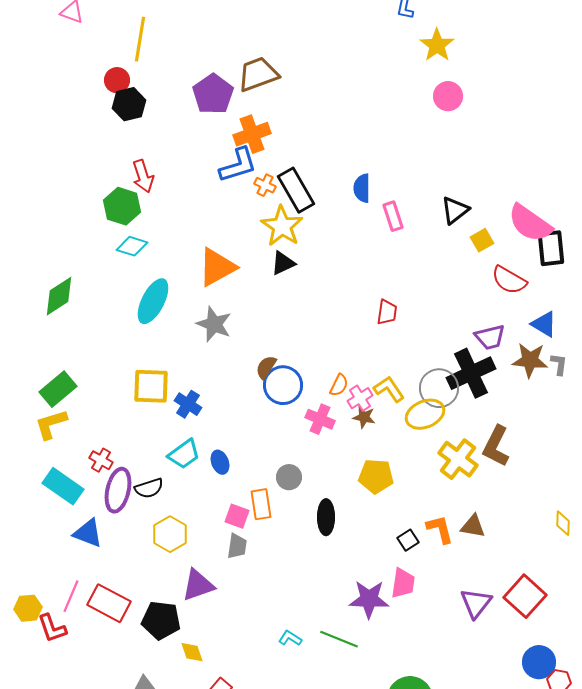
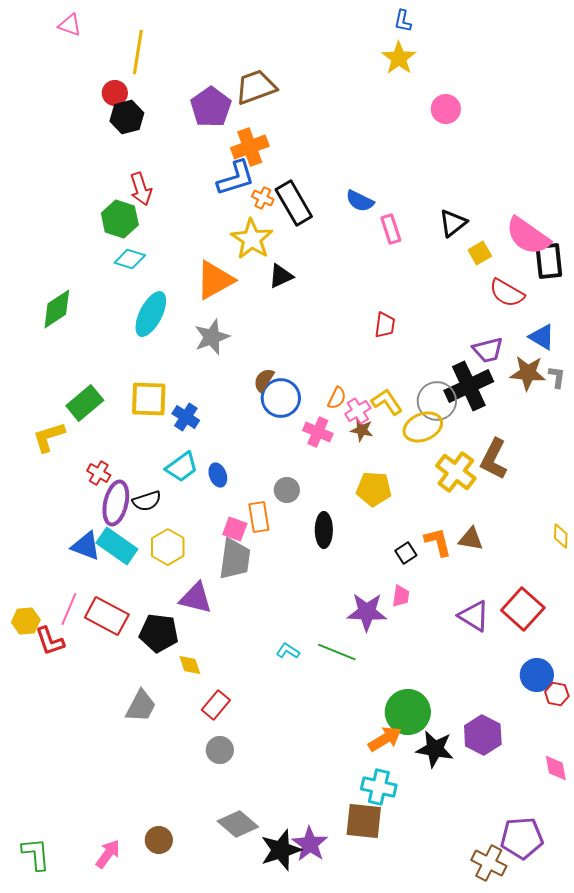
yellow star: (437, 45) -> (399, 58), moved
blue semicircle: (362, 188) -> (360, 201), turned -64
yellow star: (282, 226) -> (252, 239), moved
gray star: (214, 324) -> (212, 337), turned 30
green rectangle: (58, 389) -> (85, 403), moved
cyan rectangle: (63, 486) -> (117, 546), moved
gray trapezoid: (237, 546) -> (235, 559), size x1.6
pink trapezoid: (403, 583) -> (401, 596), size x0.7
purple triangle: (198, 585) -> (196, 598), turned 33
purple triangle: (476, 603) -> (474, 616), turned -36

